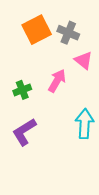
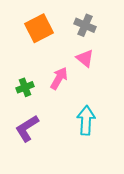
gray cross: (68, 33) -> (85, 25), moved

